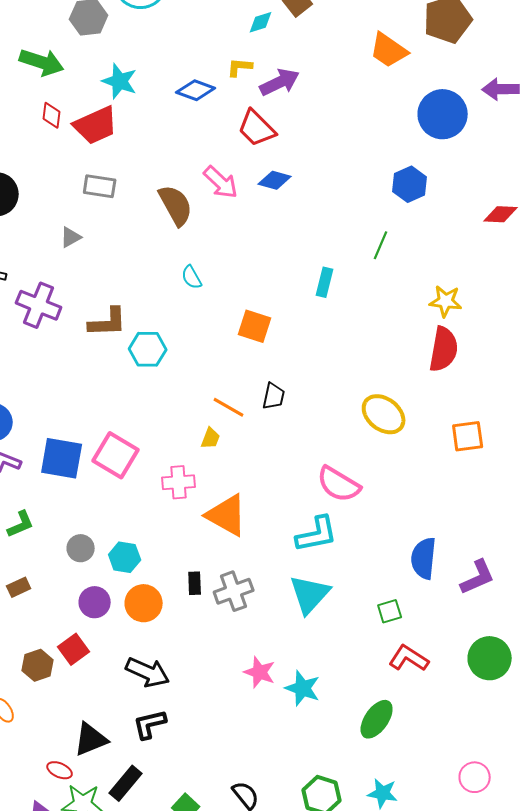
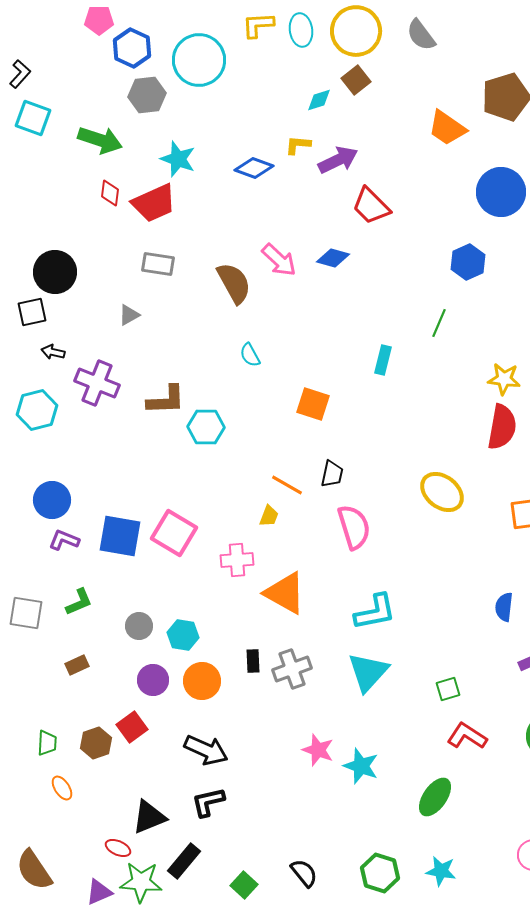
red trapezoid: (257, 128) -> (371, 206), moved
pink semicircle: (339, 484) -> (354, 527), moved, turned -138
blue semicircle: (424, 558) -> (504, 607), moved, size x0.7

